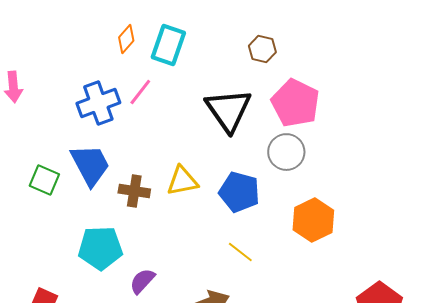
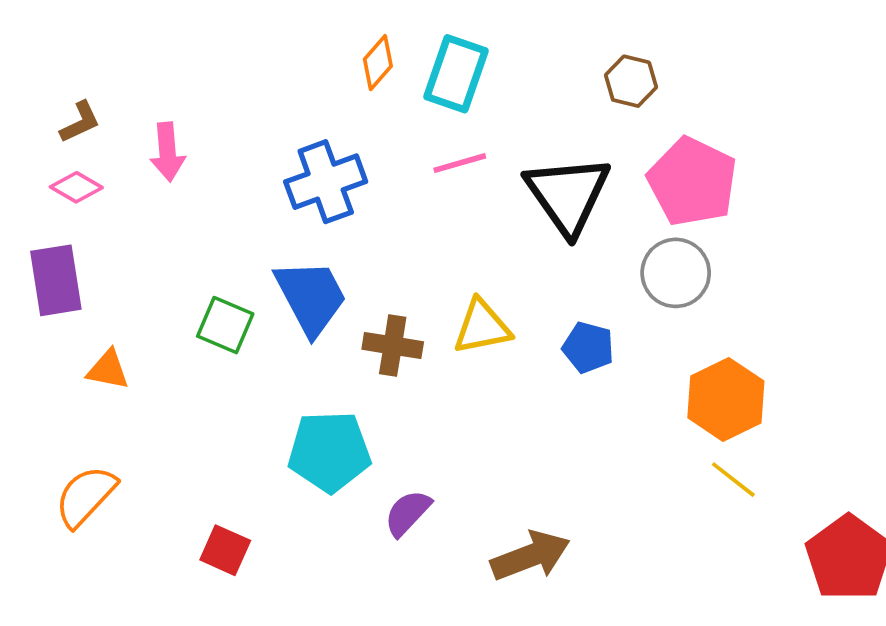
pink line: (140, 92) -> (460, 163), moved, turned 36
blue pentagon: (239, 192) -> (588, 347), size x0.7
yellow line: (240, 252) -> (733, 480), moved

